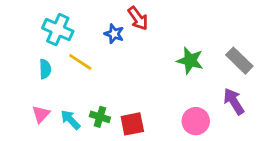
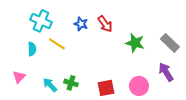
red arrow: (138, 18) -> (105, 24), moved
pink triangle: (41, 114) -> (19, 77), moved
red square: (132, 124) -> (106, 88), moved

